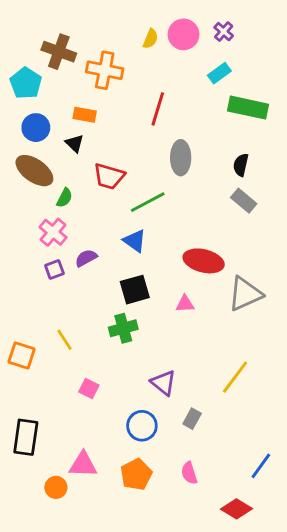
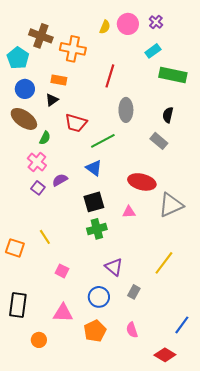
black triangle: (75, 143) -> (52, 100), turned 40
gray rectangle: (244, 201) -> (159, 141), moved
purple square: (54, 269) -> (38, 188), turned -32
green cross: (123, 328) -> (97, 229), moved
pink triangle: (83, 464) -> (63, 313), moved

